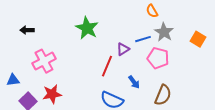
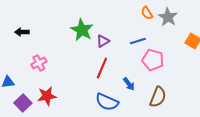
gray star: (164, 32) -> (168, 17), moved
purple triangle: (123, 49) -> (103, 41), moved
pink cross: (44, 61) -> (39, 63), size x0.7

